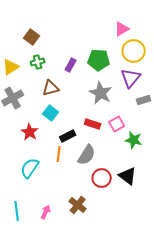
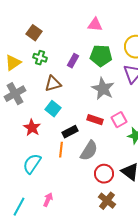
pink triangle: (122, 29) -> (95, 25), moved, turned 35
green cross: (38, 62) -> (40, 58), turned 32
brown cross: (78, 205) -> (107, 201), moved
cyan line: (17, 211) -> (19, 207), turned 36
pink arrow: (46, 212) -> (48, 200), moved

